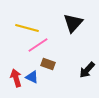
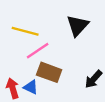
brown rectangle: (48, 64) -> (49, 72), size x1.5

